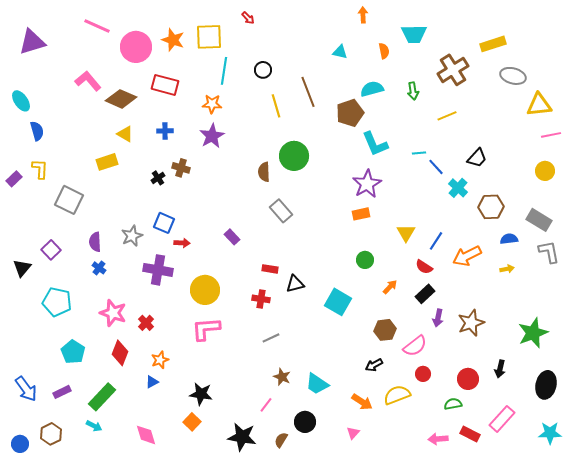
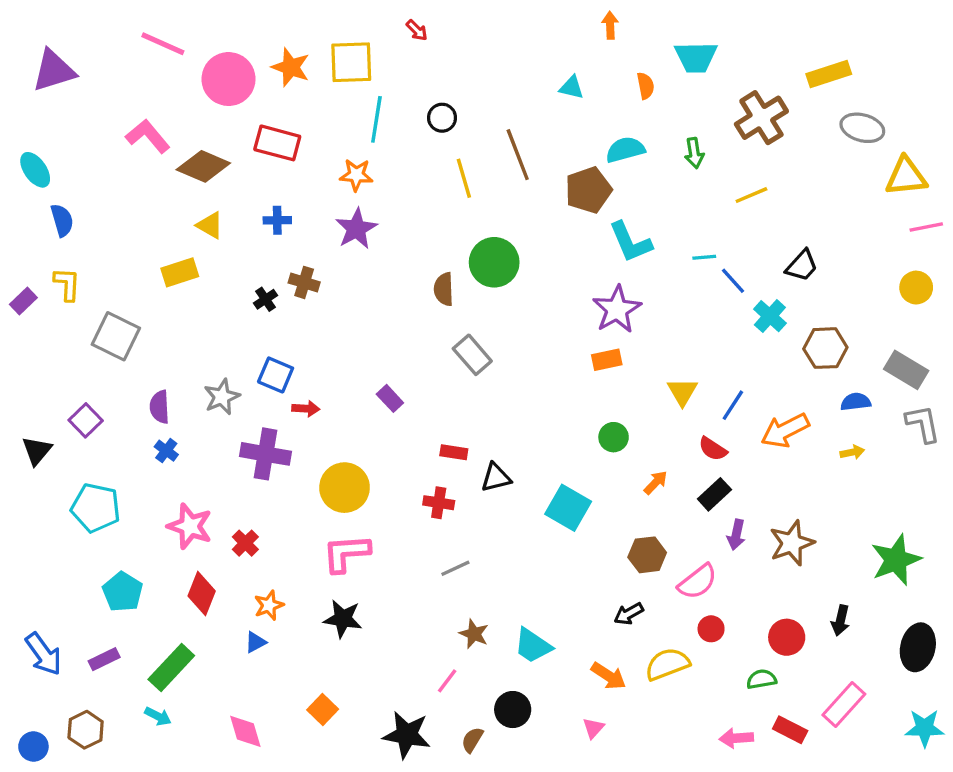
black star: (201, 394) -> (343, 619), moved

